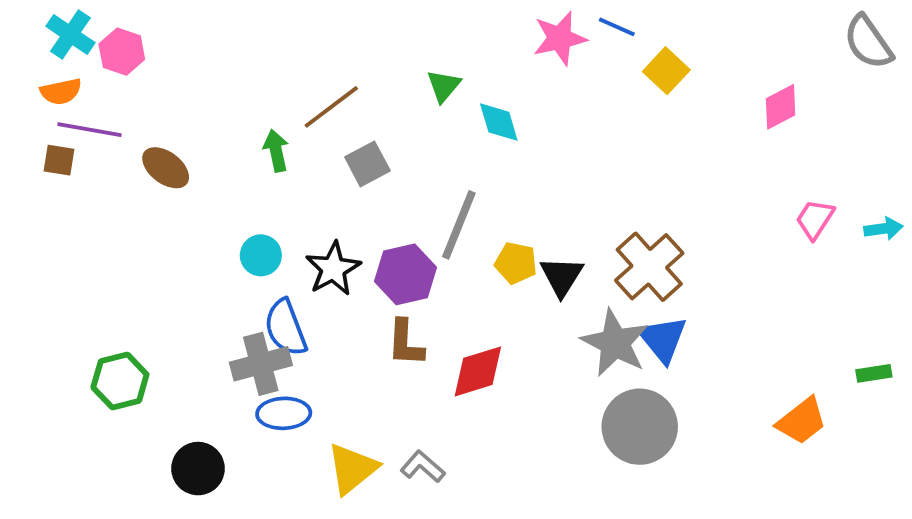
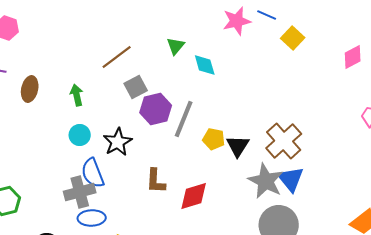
green arrow: (276, 151) -> (77, 95), moved
brown ellipse: (166, 168) -> (30, 89), turned 65
purple hexagon: (406, 274) -> (156, 109), moved

